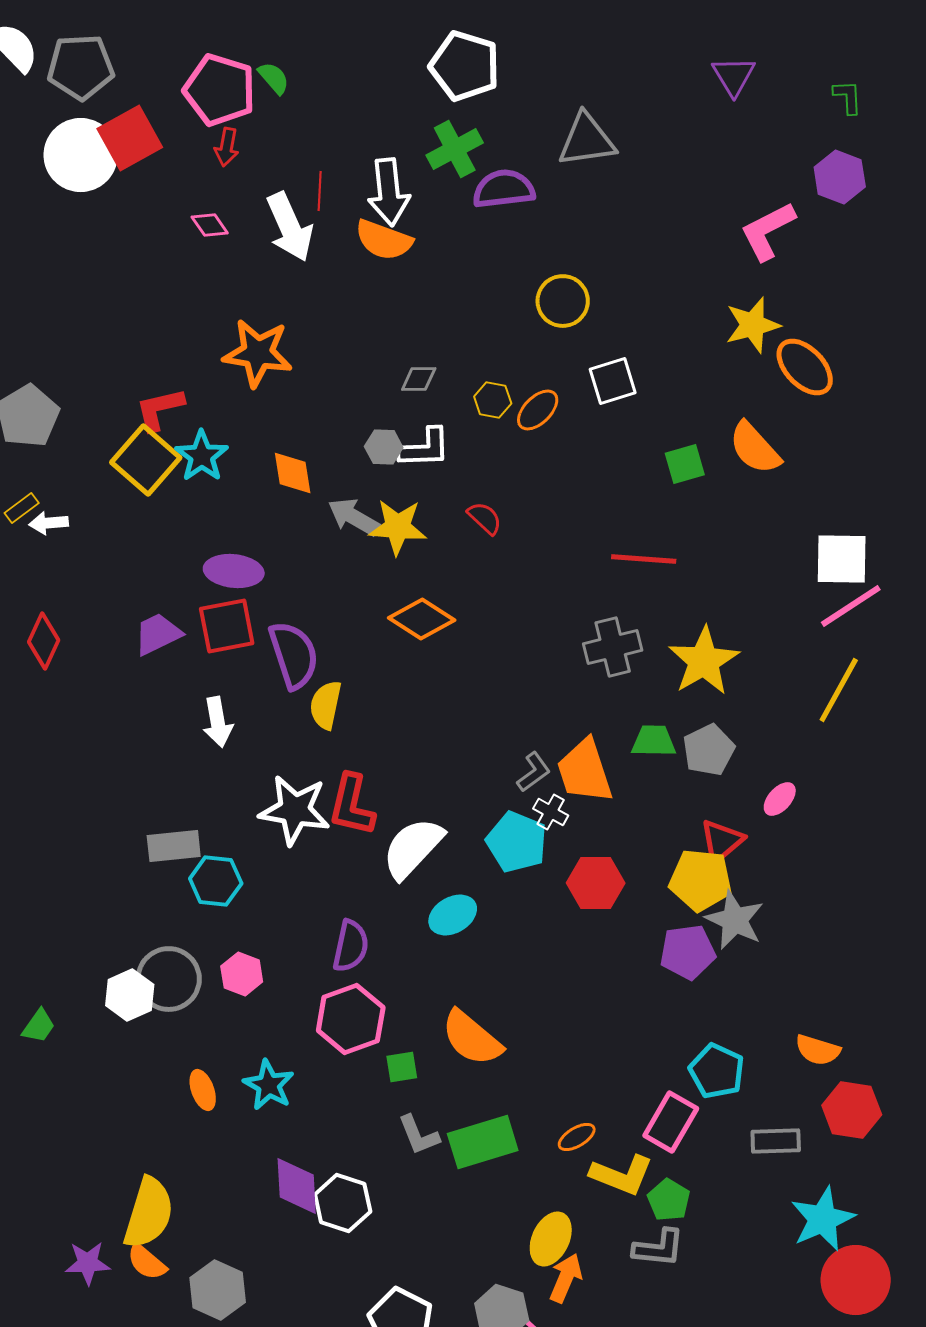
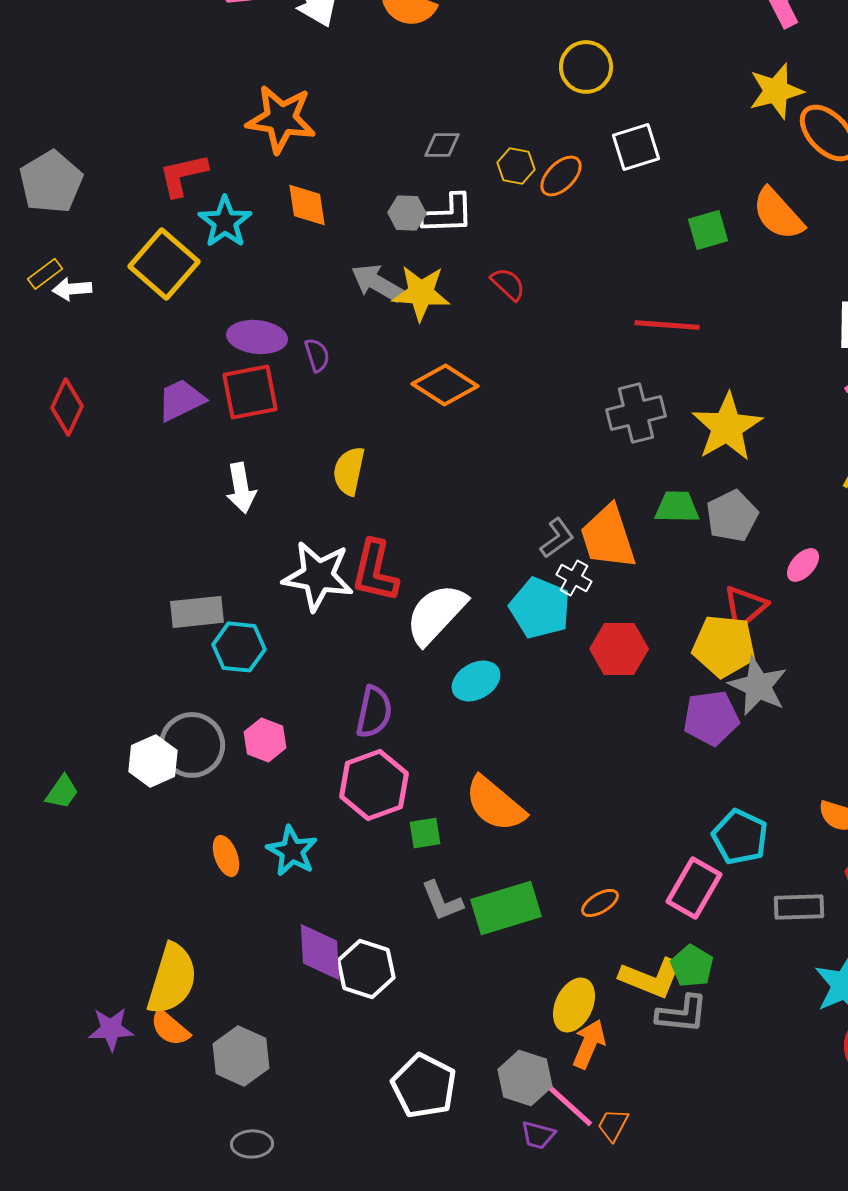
yellow square: (146, 460) -> (164, 264), moved
orange diamond: (293, 473) -> (307, 205), moved
purple semicircle: (294, 655) -> (317, 355), moved, size x0.5
yellow L-shape: (622, 1175) -> (651, 978), moved

